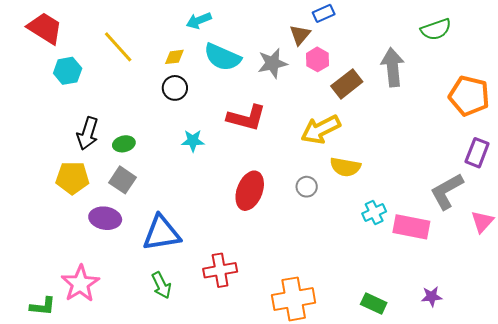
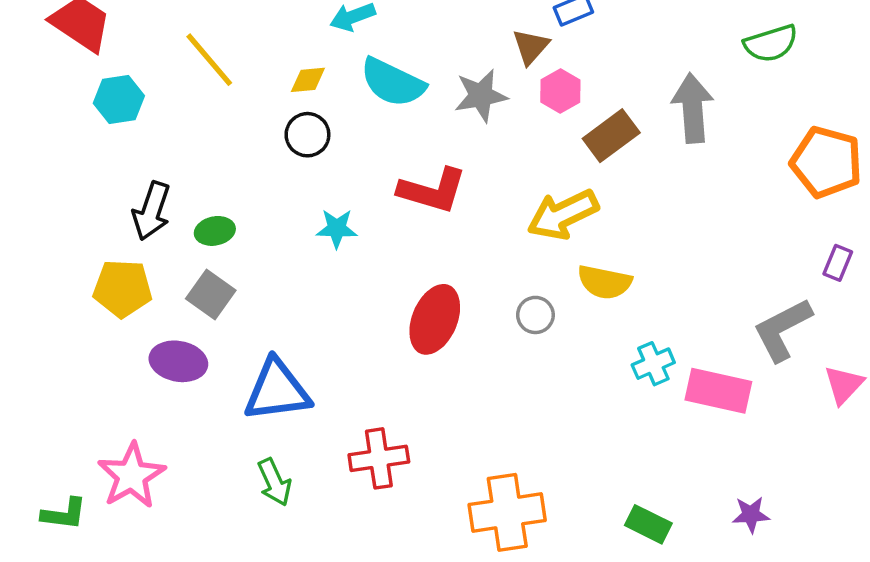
purple rectangle: (477, 153) -> (838, 263), size x0.7

